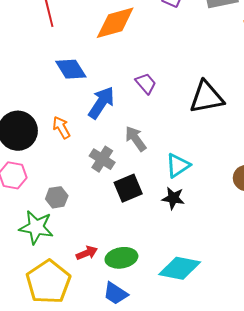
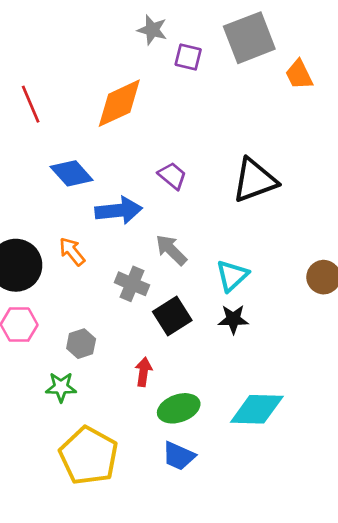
blue arrow: (101, 103) -> (119, 210), turned 60
green star: (36, 227) -> (61, 387), size x0.7
red arrow: (87, 253) -> (144, 372), moved, turned -50

